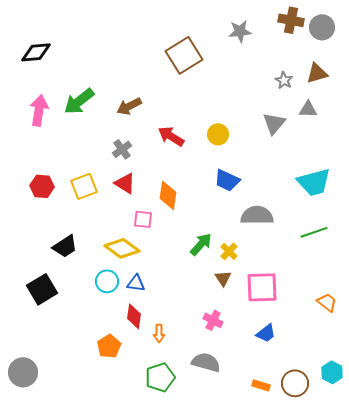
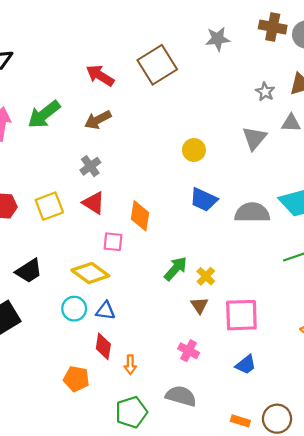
red arrow: (171, 136) -> (100, 76), moved
gray semicircle: (257, 215) -> (252, 213), moved
orange pentagon: (109, 346) -> (76, 379), turned -30

